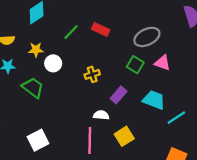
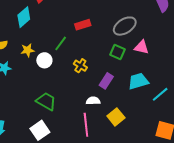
red rectangle: (101, 29) -> (83, 25), turned -35
green line: (71, 32) -> (61, 43), moved
yellow cross: (92, 74) -> (80, 66), turned -32
green trapezoid: (33, 88) -> (46, 101), moved
cyan trapezoid: (154, 100) -> (138, 81), turned -30

